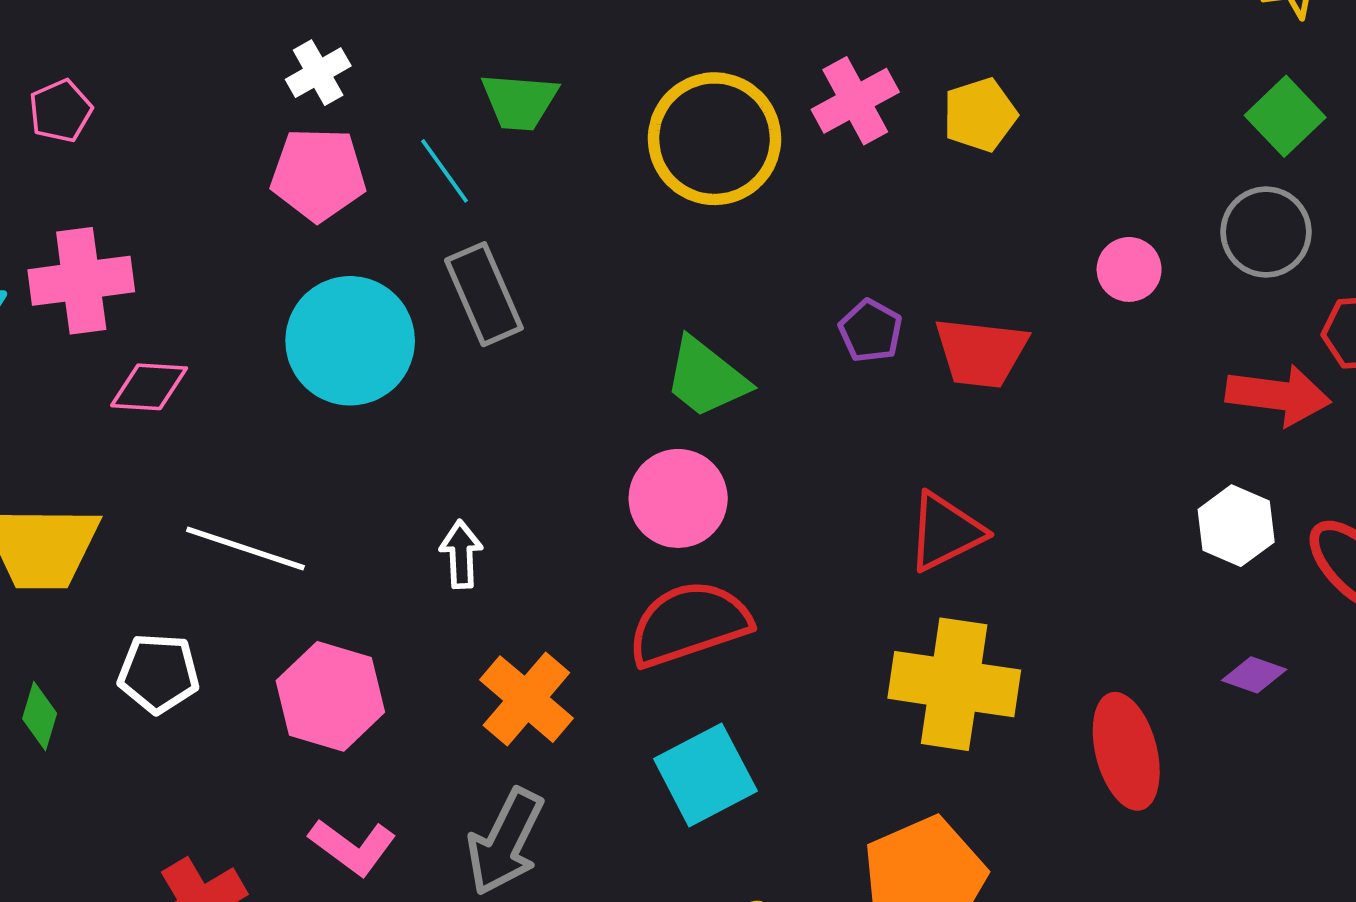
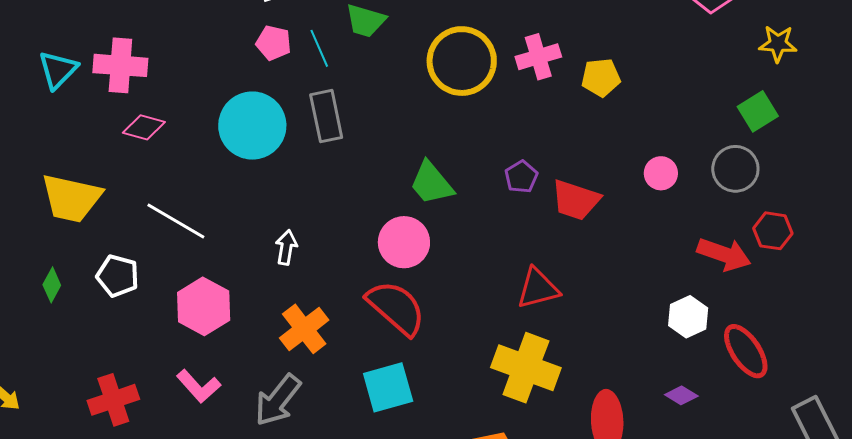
pink pentagon: (318, 174) -> (274, 43), moved, size x0.7
red semicircle: (689, 624) -> (396, 308), turned 48

